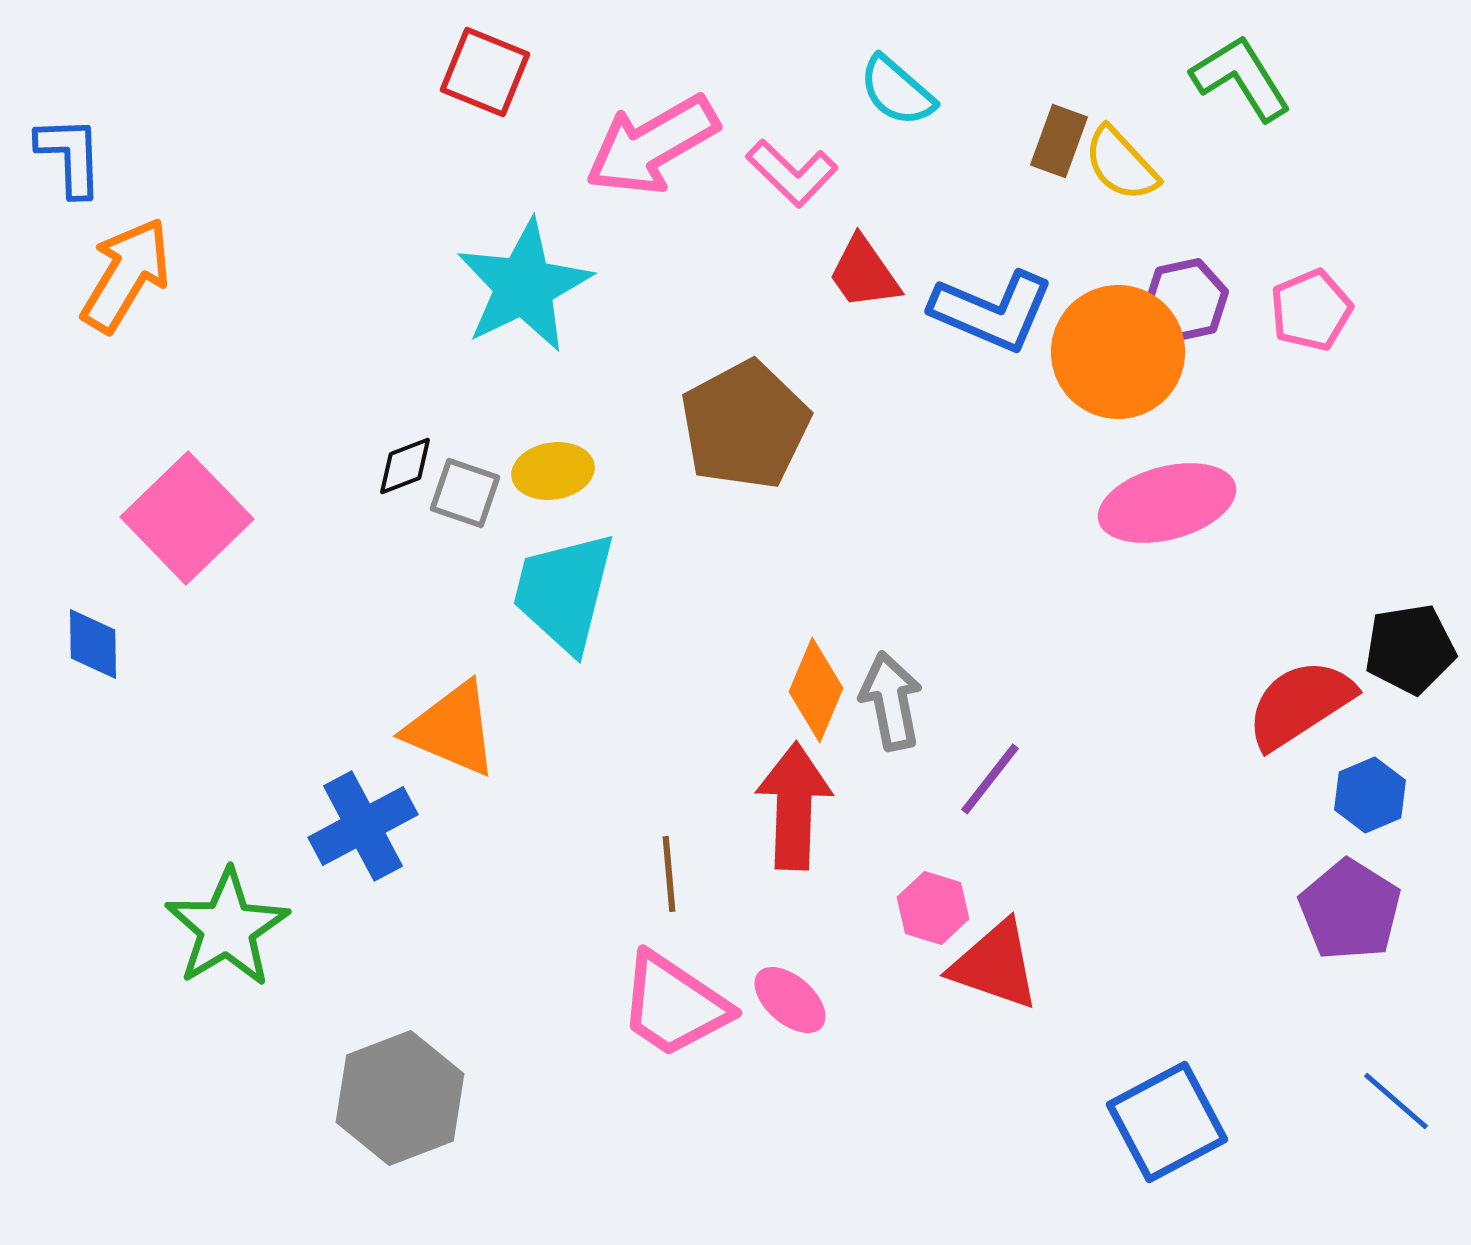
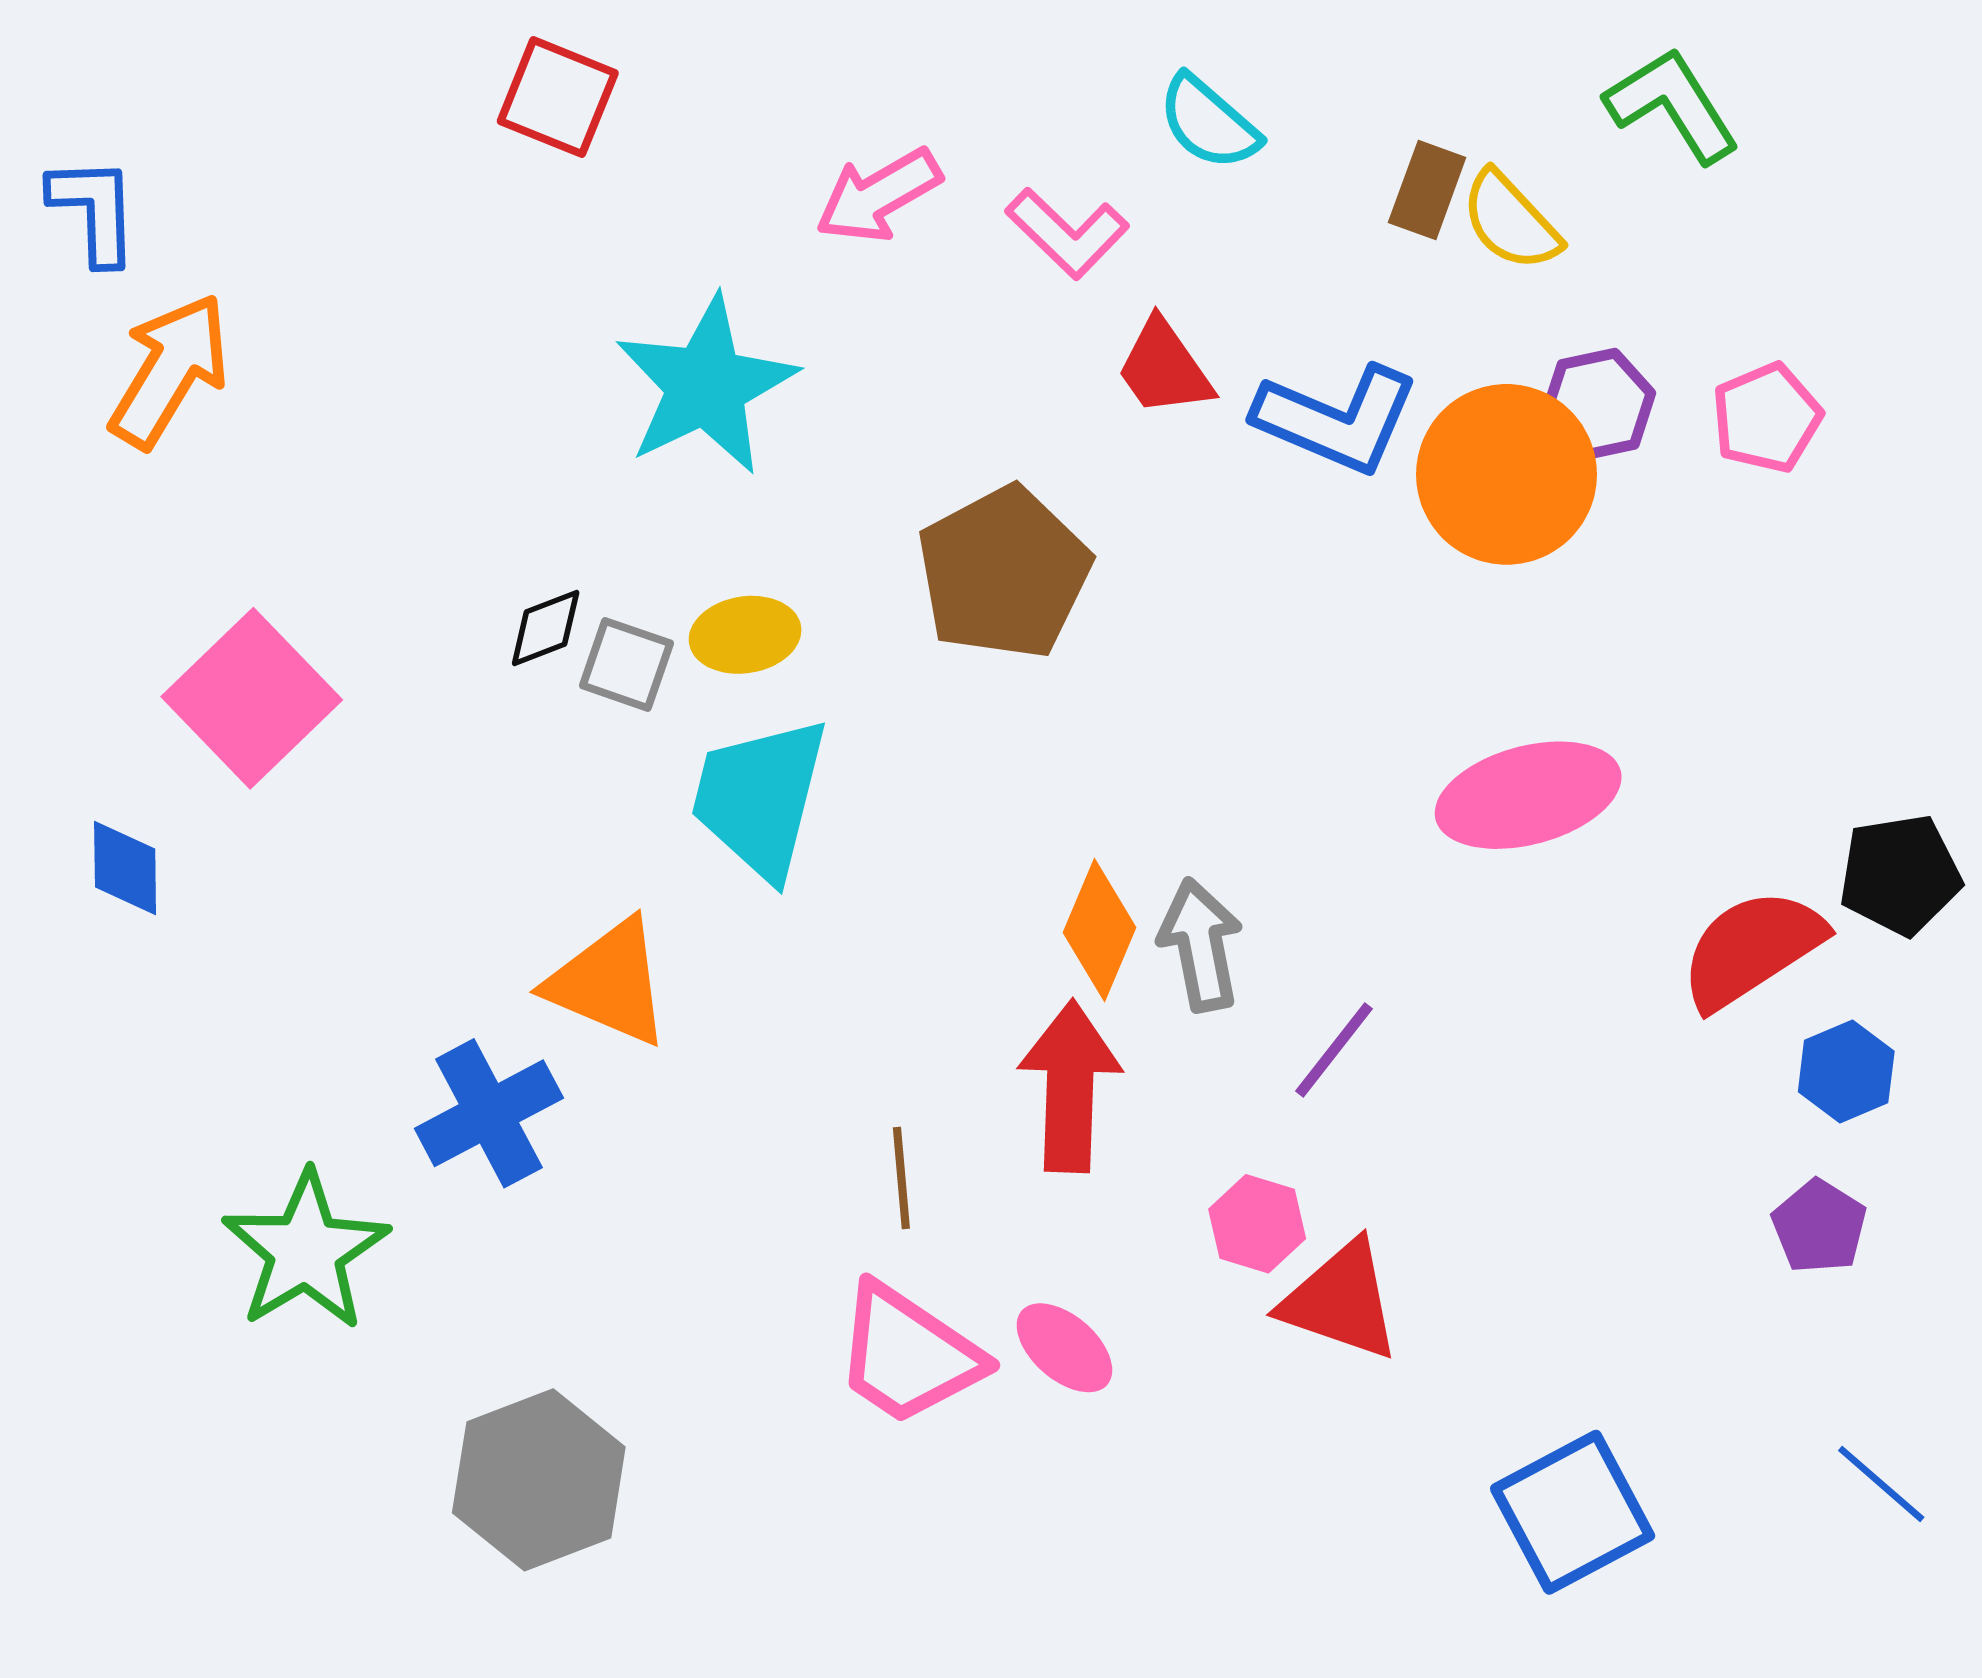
red square: (485, 72) -> (558, 97), moved
pink arrow: (652, 145) -> (878, 195), size x0.7
pink ellipse: (1167, 503) -> (1528, 795), moved
purple pentagon: (1350, 910) -> (1819, 1226), size x0.7

